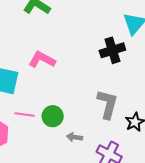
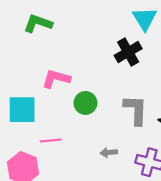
green circle: (53, 116) -> (85, 103), moved

